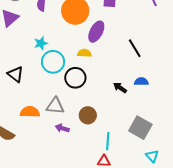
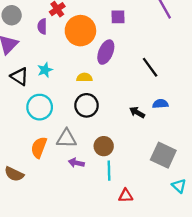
yellow semicircle: (84, 53) -> (84, 77), moved
cyan circle: (53, 62) -> (40, 107), moved
black triangle: (15, 74) -> (19, 76), moved
orange semicircle: (30, 112) -> (39, 147), turned -66
cyan line: (108, 141) -> (109, 171), moved

